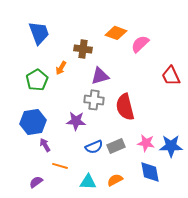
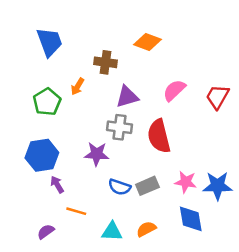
pink semicircle: (140, 44) -> (174, 90), moved
red trapezoid: (171, 76) -> (217, 97), turned 55
blue semicircle: (94, 147) -> (120, 187), turned 42

